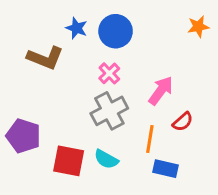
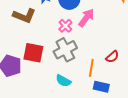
pink arrow: (161, 91) -> (86, 18), moved
red square: (69, 161) -> (33, 53), moved

